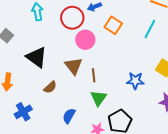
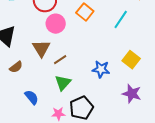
brown line: (94, 75) -> (60, 60), turned 56
blue semicircle: (69, 116) -> (32, 97), turned 105

